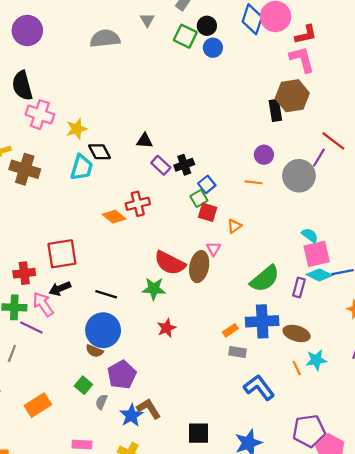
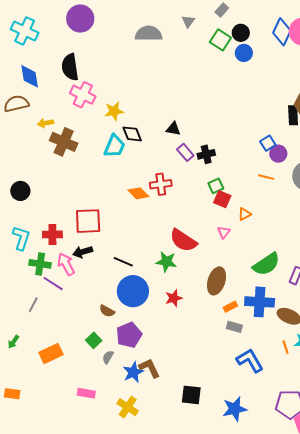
blue square: (207, 184) -> (268, 143), moved
brown ellipse: (199, 267) -> (216, 281), moved
blue circle: (103, 330) -> (133, 291), moved

